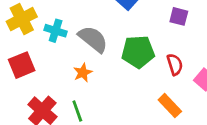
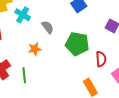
gray semicircle: (93, 39) -> (48, 27), size x0.6

